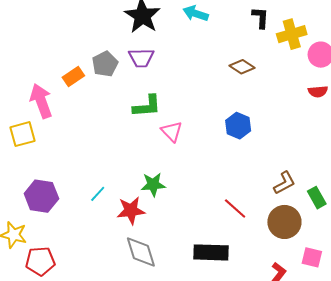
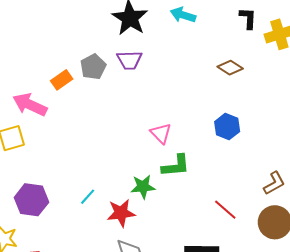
pink arrow: (41, 101) -> (30, 105), turned -44
green L-shape: (147, 106) -> (176, 166), moved

